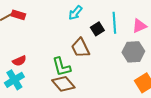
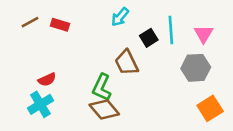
red rectangle: (18, 15) -> (60, 25), moved
pink triangle: (139, 26) -> (203, 34), turned -35
green L-shape: (61, 67) -> (102, 87), turned 40

